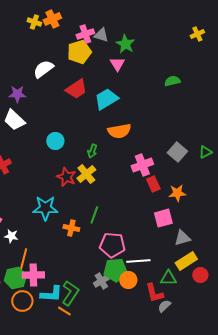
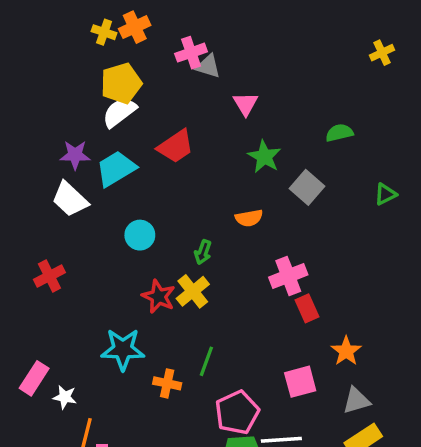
gray triangle: (101, 35) -> (208, 66), moved
green star: (125, 44) -> (264, 157), moved
yellow pentagon: (79, 52) -> (121, 83), moved
cyan trapezoid: (106, 99) -> (116, 169), moved
orange semicircle: (119, 131) -> (249, 218), size x0.7
gray square: (177, 152) -> (307, 187), moved
green triangle: (205, 152) -> (385, 194), moved
orange star: (177, 193) -> (346, 351), moved, turned -30
pink square: (163, 218) -> (300, 382), moved
pink pentagon: (112, 245) -> (237, 412), turned -30

